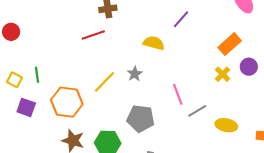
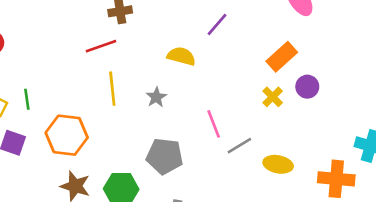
yellow line: (105, 82) -> (112, 89), moved, turned -50

